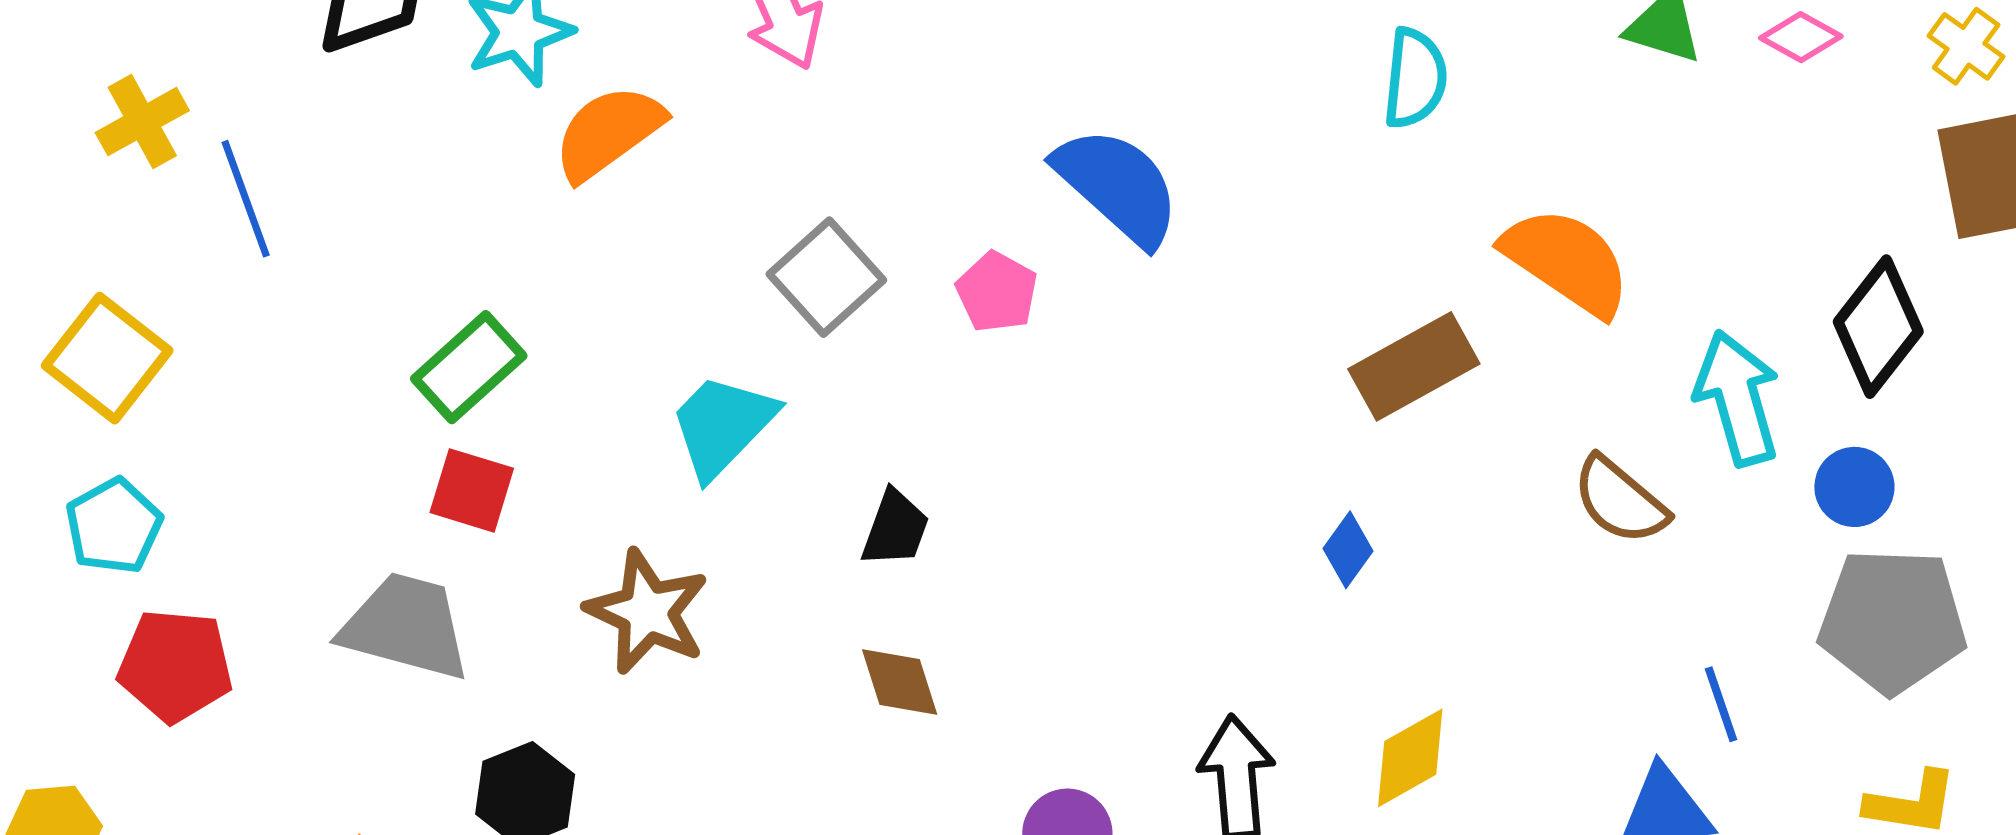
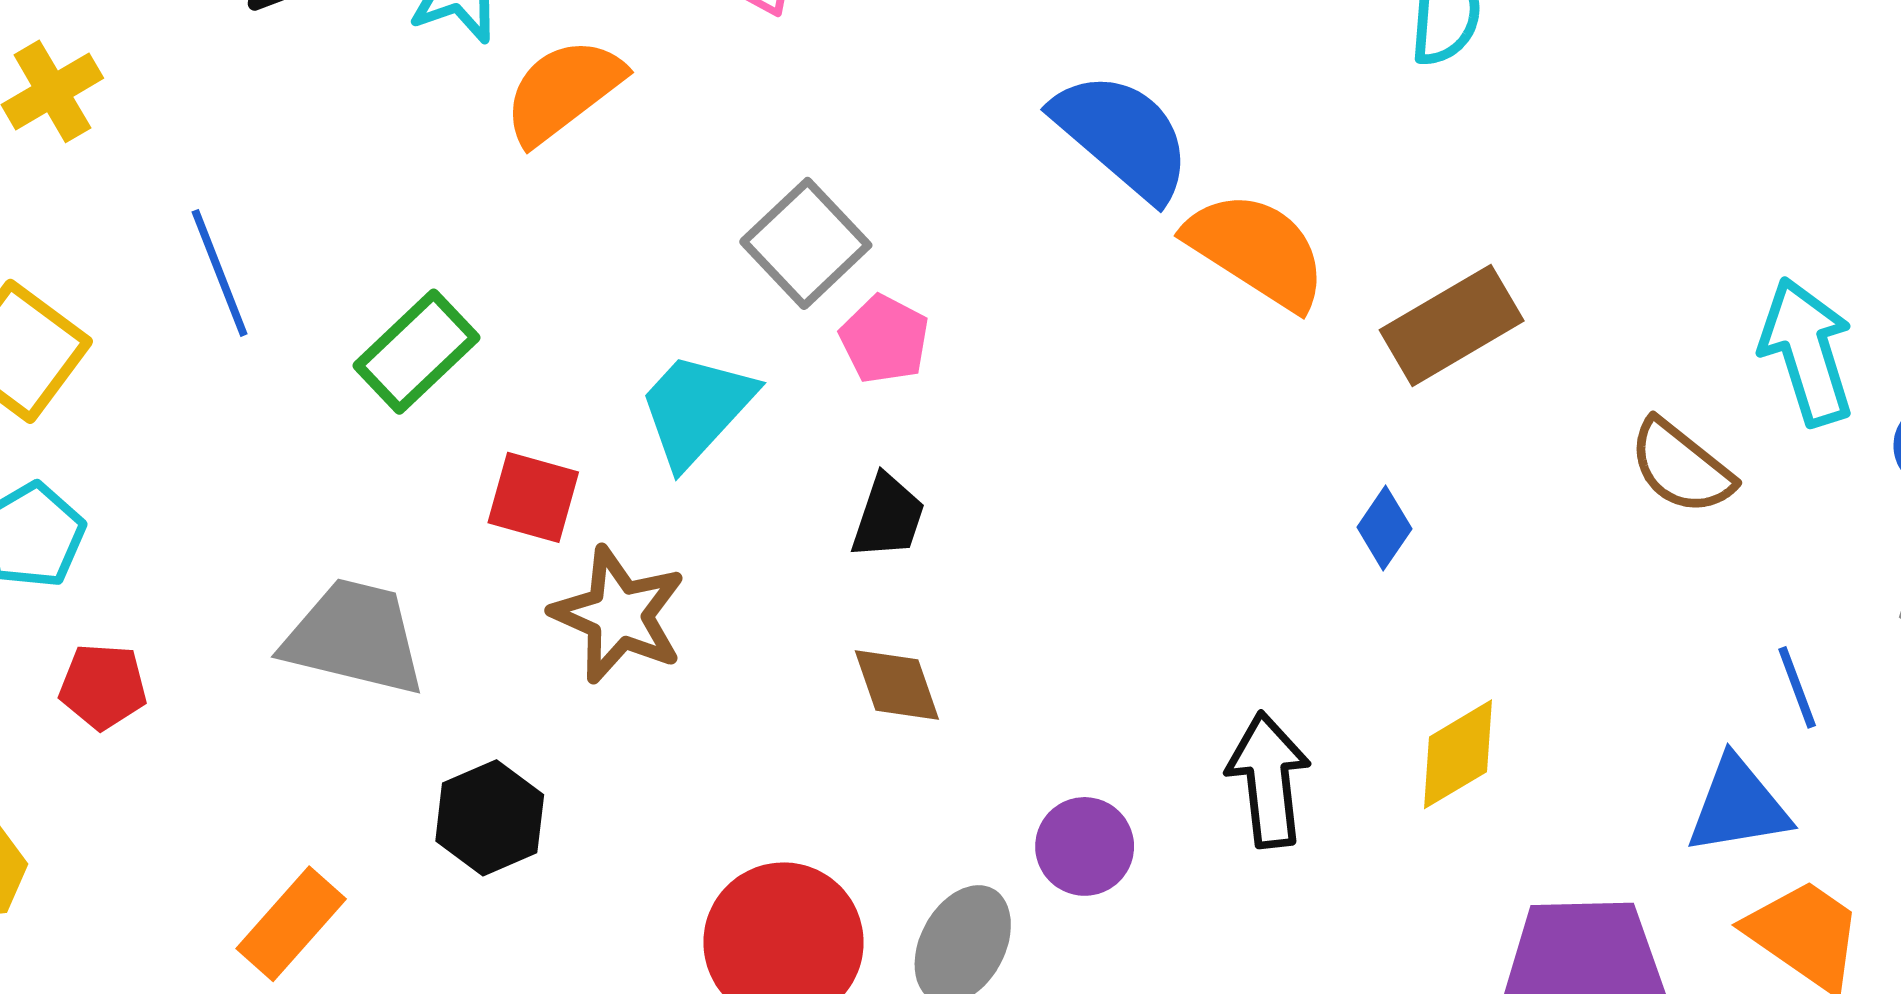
blue line: (246, 199) -> (220, 273), moved
orange semicircle: (1567, 261) -> (1256, 250), moved
pink pentagon: (997, 292) -> (884, 339), moved
red square: (472, 490) -> (533, 497), moved
red pentagon: (175, 666) -> (103, 686), size x0.7

